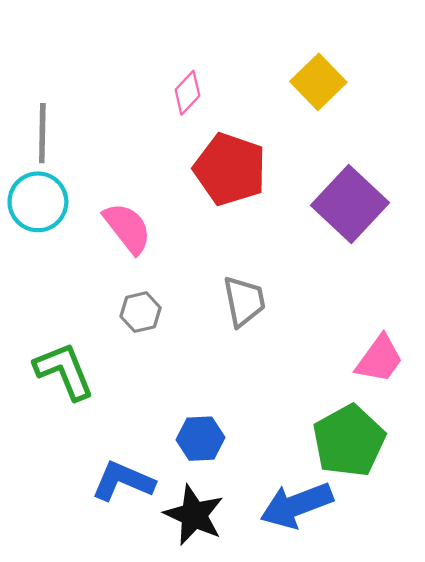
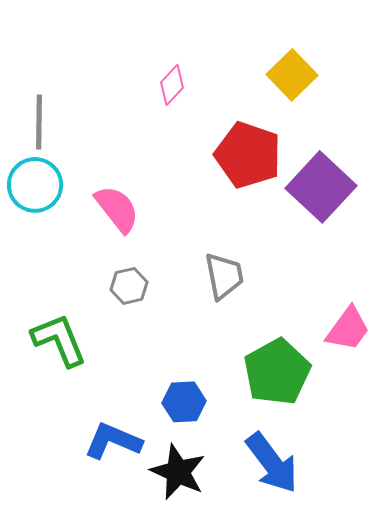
red pentagon: (230, 169) -> (248, 155), moved
green pentagon: (349, 441) -> (277, 372), moved
blue arrow: (297, 505) -> (272, 463), turned -106

